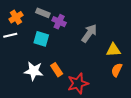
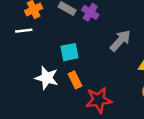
purple cross: (59, 22) -> (90, 12), moved
cyan square: (41, 39) -> (70, 52), moved, turned -35

